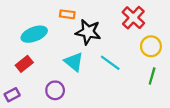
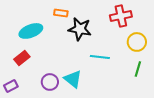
red cross: (133, 18) -> (121, 16), turned 35
cyan triangle: (74, 62) -> (73, 79), moved
cyan line: (110, 63) -> (100, 57), turned -30

